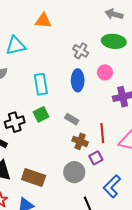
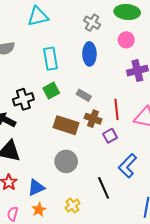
cyan triangle: (16, 46) -> (38, 16), moved
pink circle: (105, 72) -> (126, 40), moved
gray circle: (74, 172) -> (66, 161), moved
brown rectangle: (34, 177) -> (66, 125), moved

